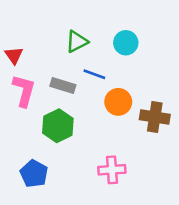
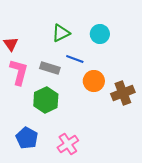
brown cross: (155, 117) -> (123, 93), turned -30
pink cross: (112, 170) -> (68, 144), moved, turned -30

